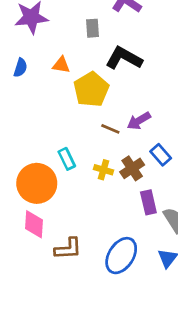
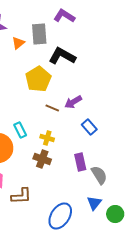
gray rectangle: (93, 28) -> (39, 34), size x1.5
orange triangle: (61, 65) -> (18, 43), moved, turned -48
brown cross: (132, 168) -> (42, 159), moved, turned -36
blue ellipse: (121, 256) -> (60, 216), moved

